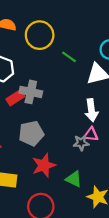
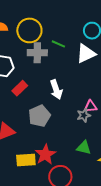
gray cross: (31, 92) -> (37, 53), moved
white arrow: (92, 110) -> (56, 90), moved
red star: (44, 165) -> (45, 154), moved

